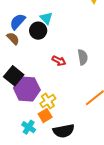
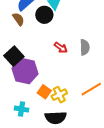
yellow cross: (48, 101) -> (59, 95), moved
orange square: (45, 116) -> (44, 92), moved, turned -32
cyan cross: (29, 127) -> (22, 109), turned -32

